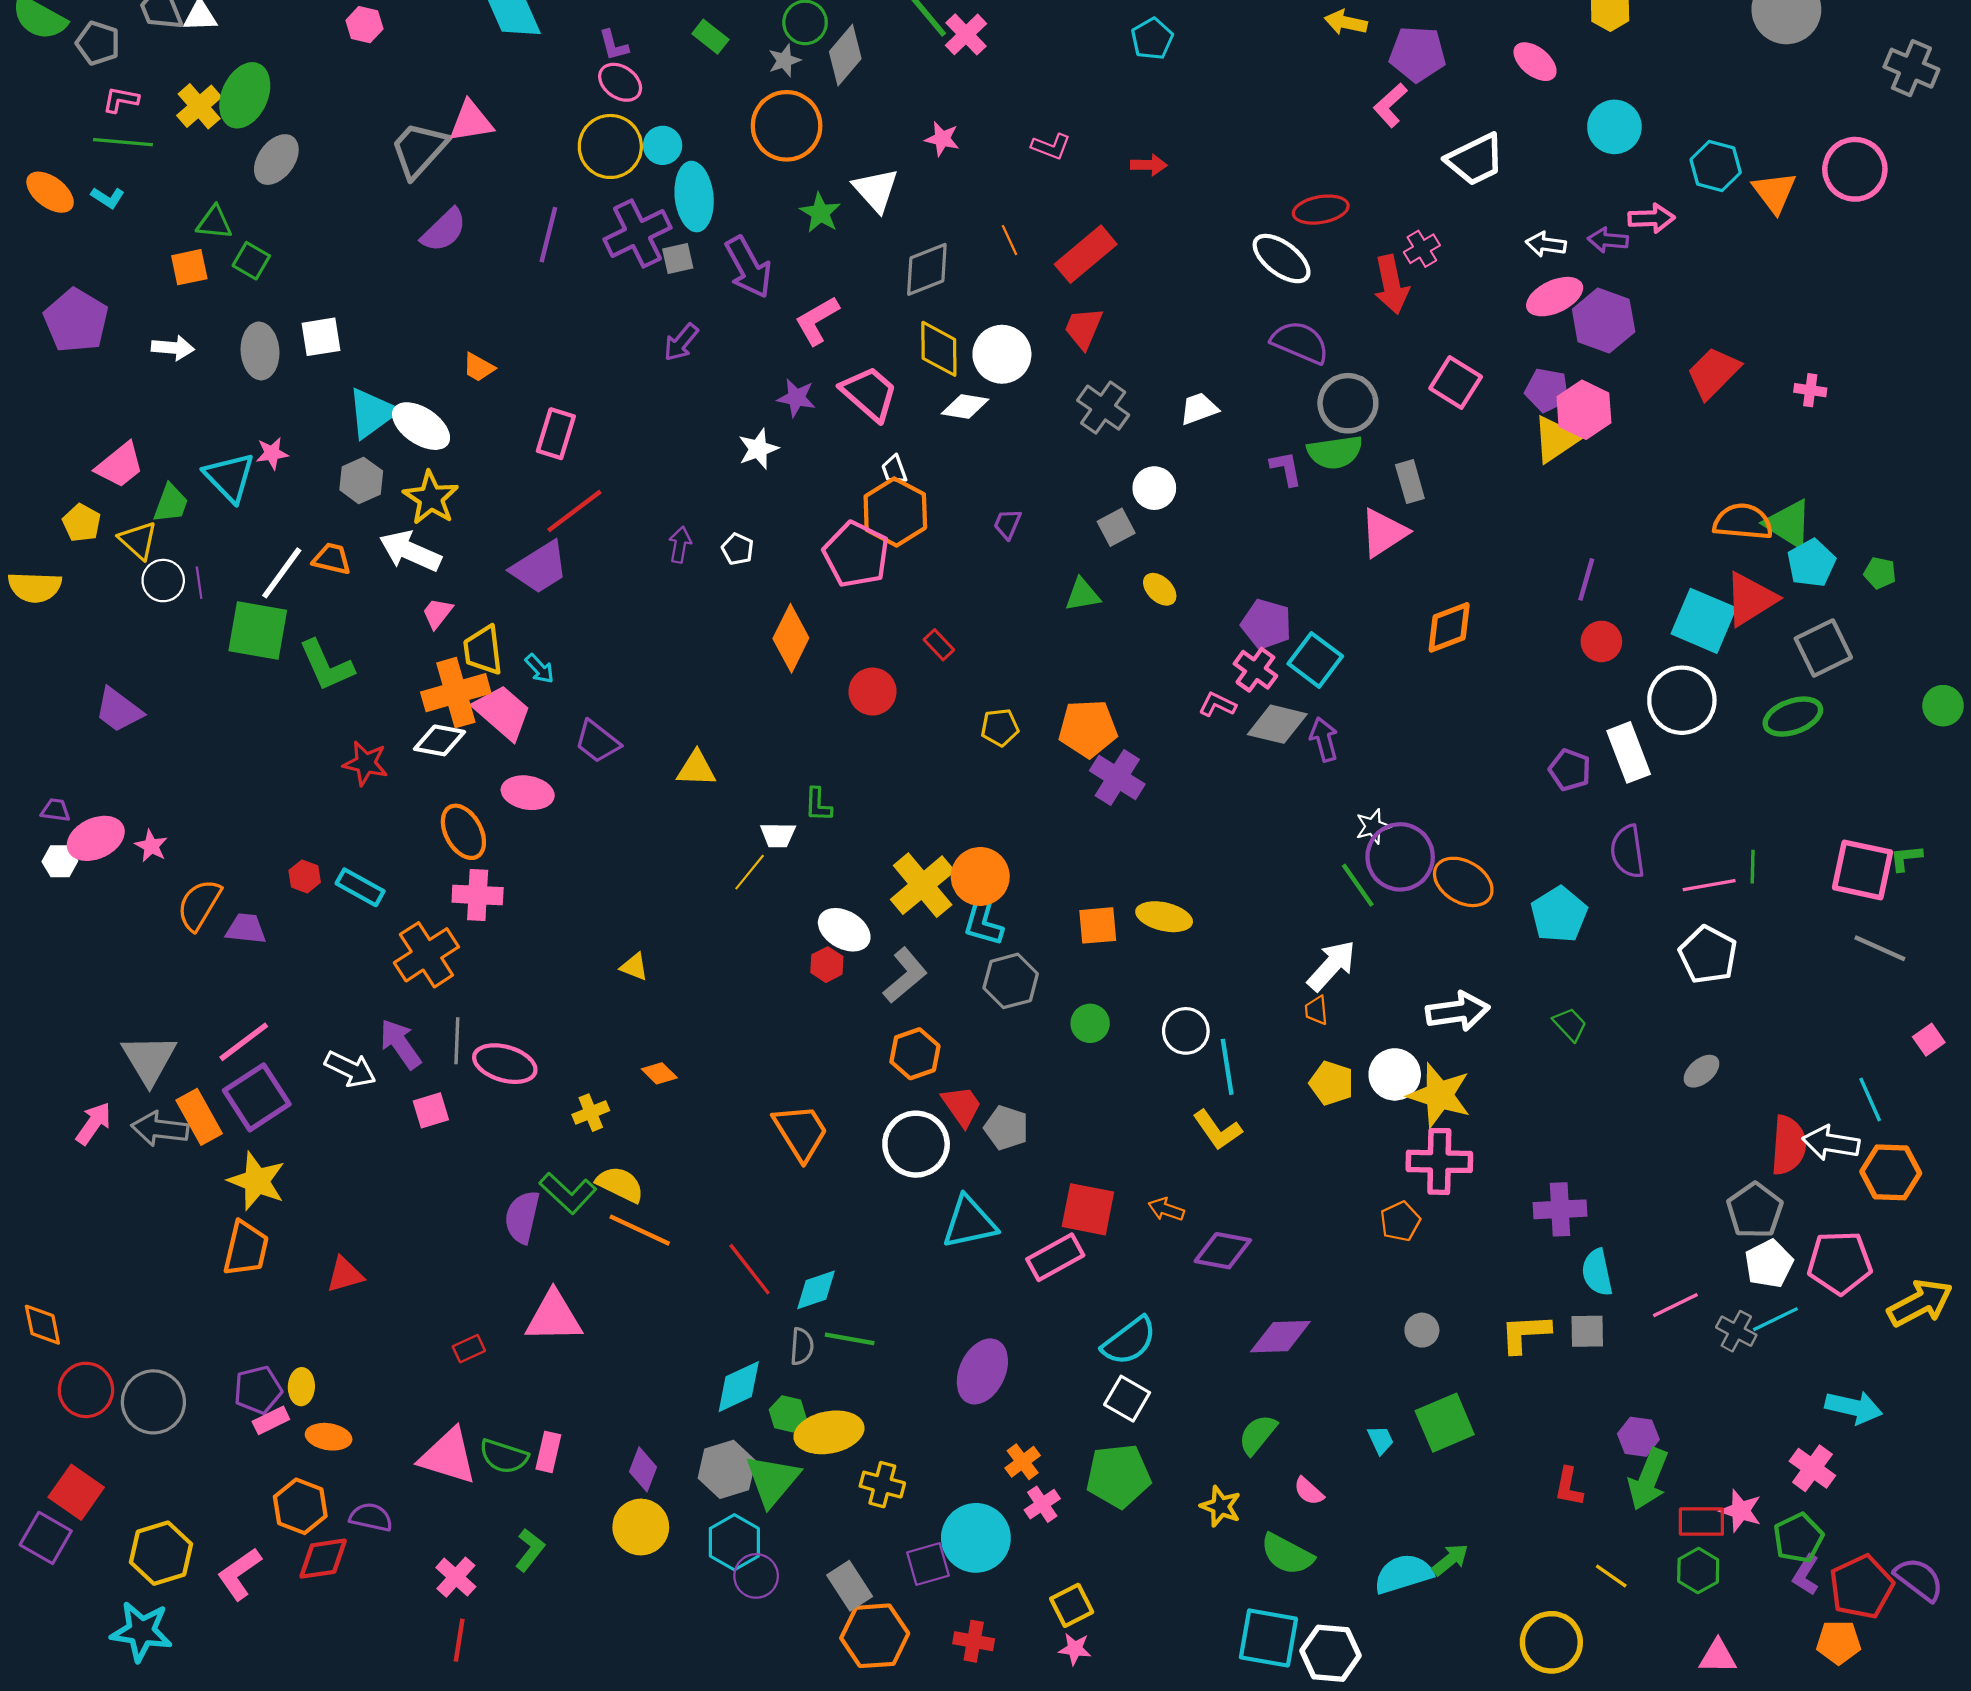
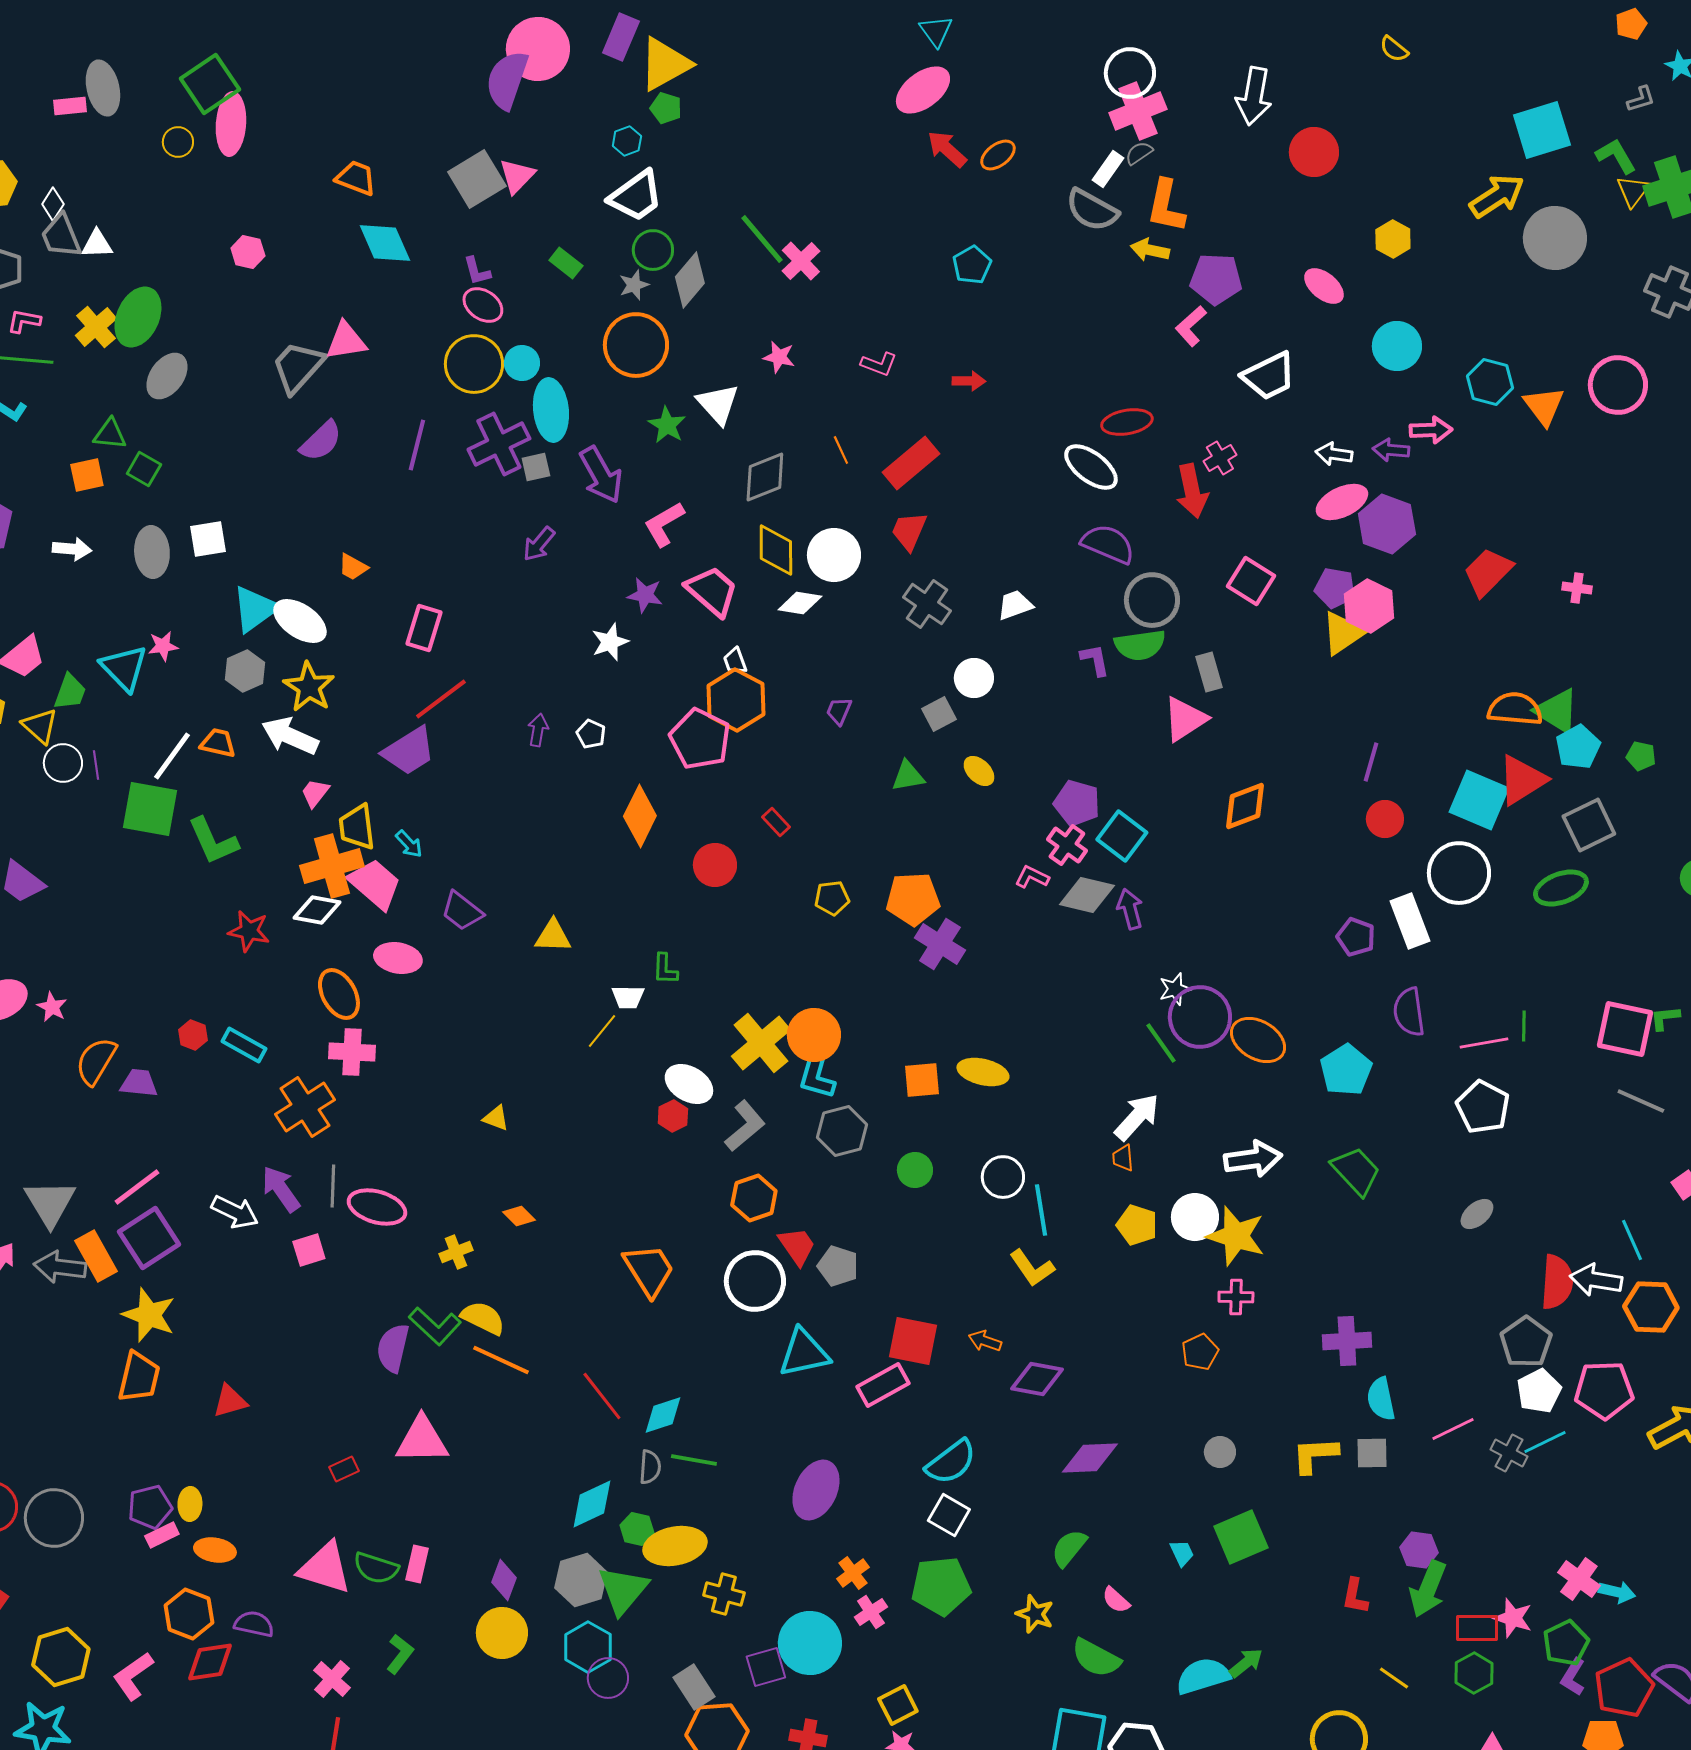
green trapezoid: (1570, 1024) -> (1356, 1171), size x1.6
pink cross: (1439, 1161) -> (1236, 1297), size x0.6
cyan arrow: (1854, 1407) -> (1617, 1592), moved, size x0.7

